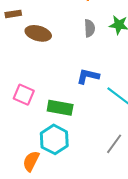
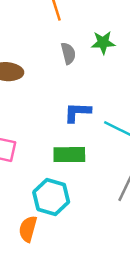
green rectangle: (60, 108) -> (69, 155), moved

